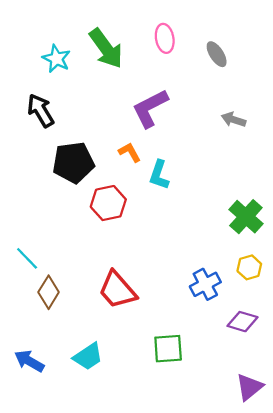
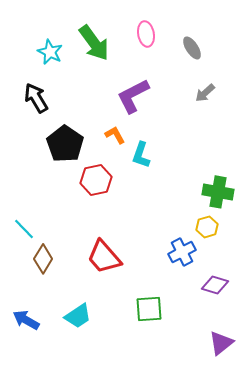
gray arrow: (234, 120) -> (205, 93), moved, turned -60
black pentagon: (73, 162) -> (65, 144), turned -30
green cross: (246, 217) -> (218, 192), turned -32
yellow hexagon: (249, 267) -> (207, 227), moved

